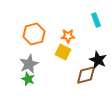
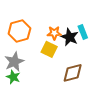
cyan rectangle: (96, 20) -> (83, 32), moved
black star: (98, 60) -> (70, 37), moved

